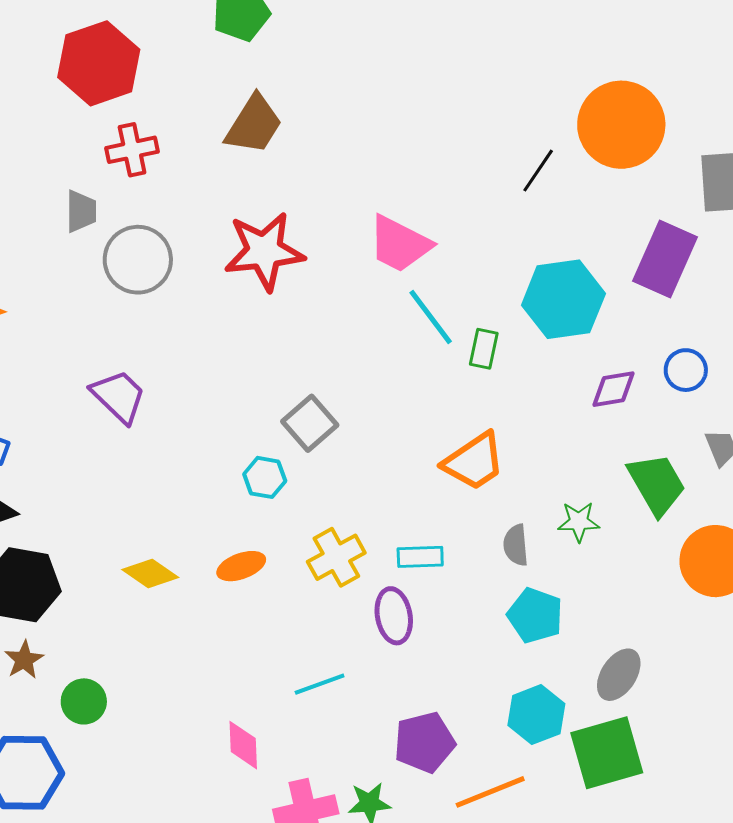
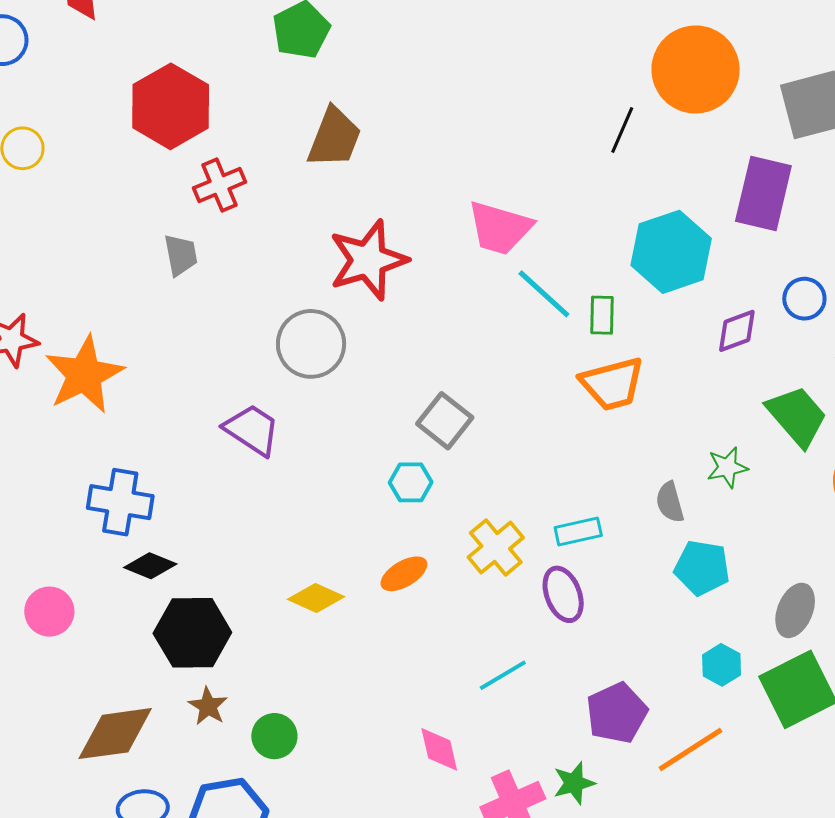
gray circle: (138, 260) -> (311, 344), moved
orange trapezoid: (474, 461) -> (612, 384), moved, turned 30
cyan hexagon: (536, 715) -> (722, 665), size x0.7

